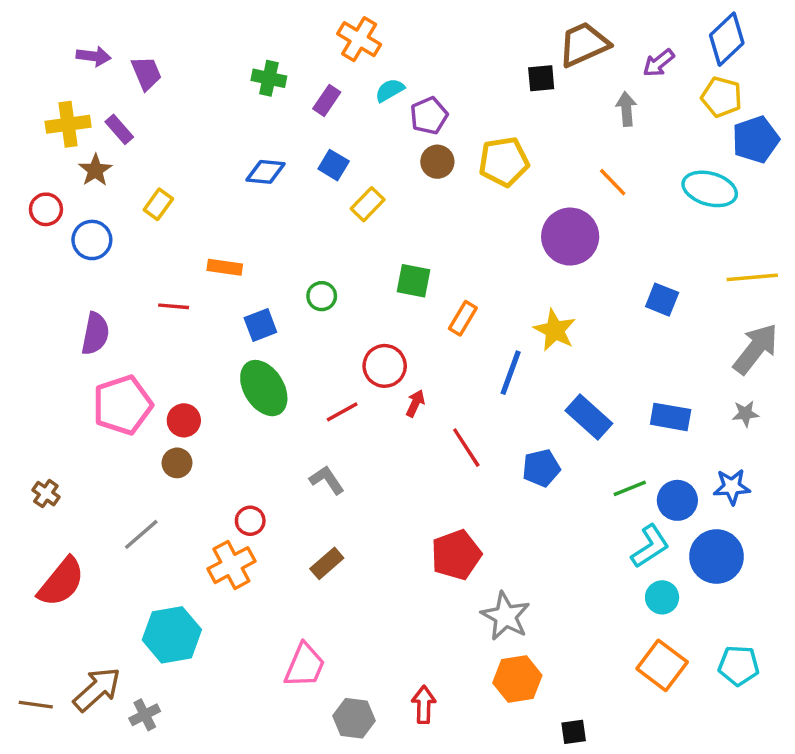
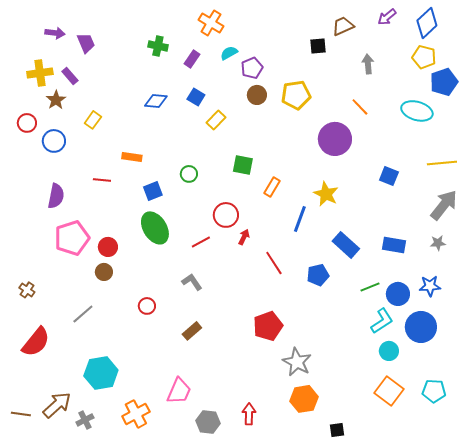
brown trapezoid: (584, 44) -> (343, 26), size x0.7
purple arrow: (659, 63) -> (387, 17), moved
orange cross: (231, 565) -> (136, 414), moved

